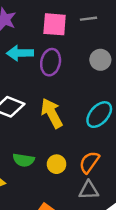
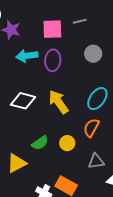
green semicircle: (24, 160) -> (40, 143), turned -36
orange semicircle: (89, 162) -> (91, 128), moved

